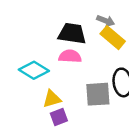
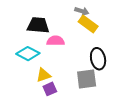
black trapezoid: (72, 34) -> (38, 25), moved
gray square: (98, 94) -> (87, 79), moved

